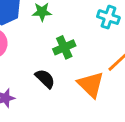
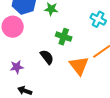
green cross: (64, 47) -> (64, 37), turned 35

